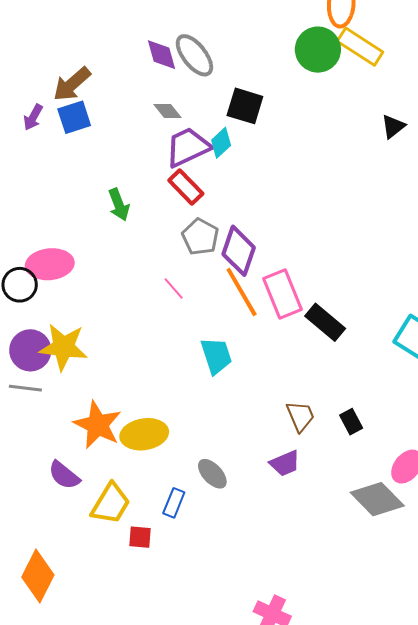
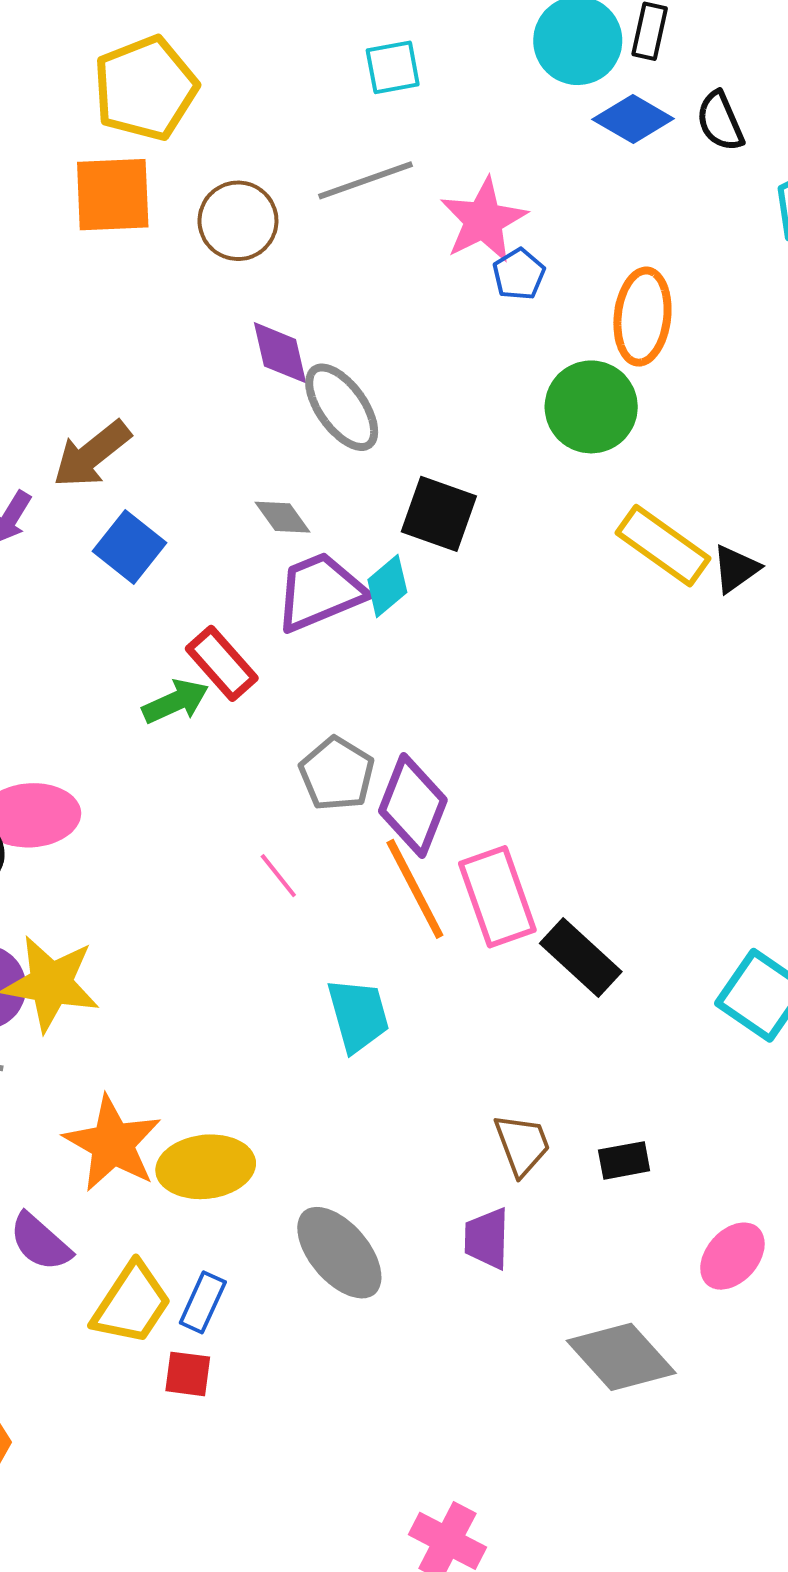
yellow rectangle: (360, 47) -> (663, 546), moved
purple diamond: (161, 55) -> (280, 353), moved
blue square: (74, 117) -> (129, 547), moved, turned -36
red rectangle: (186, 187) -> (222, 663), moved
green arrow: (119, 205) -> (175, 702), turned -96
black rectangle: (351, 422) -> (624, 1160), turned -75
purple trapezoid: (285, 463) -> (487, 1238), turned 112
gray ellipse: (212, 474) -> (339, 1253), size x1.5
gray diamond: (377, 499) -> (621, 1357), moved
blue rectangle: (174, 503) -> (203, 1302), moved

